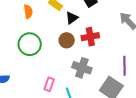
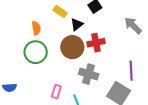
orange semicircle: (28, 12) -> (36, 28), moved
brown circle: (67, 40) -> (72, 47), size x1.5

